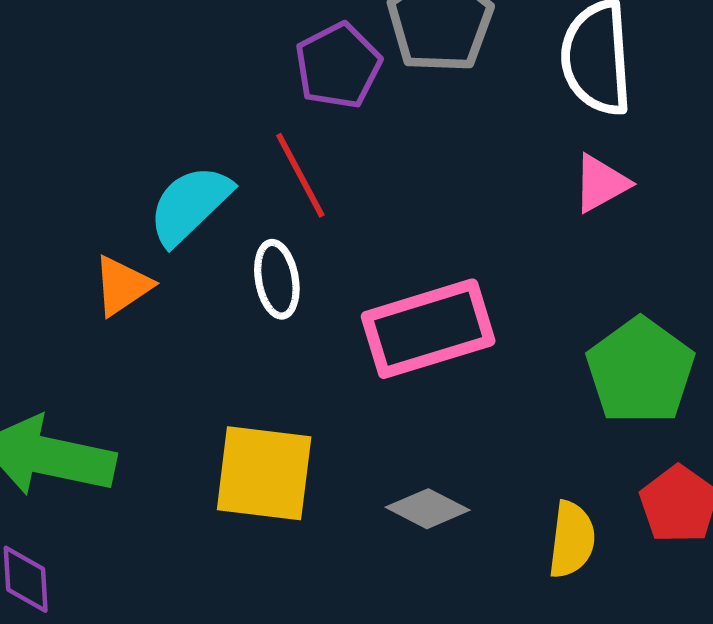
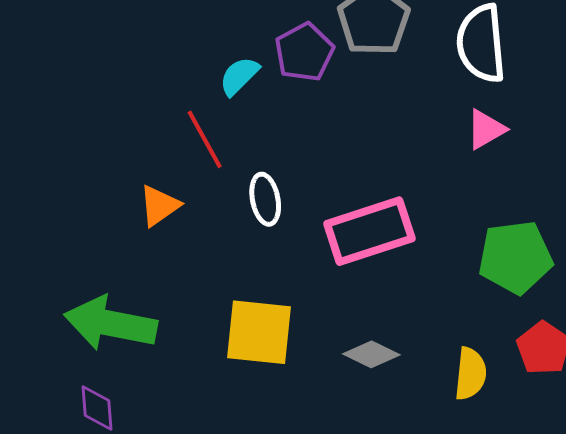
red line: (300, 175) -> (205, 139), moved
cyan semicircle: (190, 205) -> (239, 76), moved, size x0.7
green pentagon: (640, 371) -> (515, 257), turned 30

